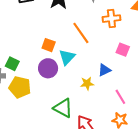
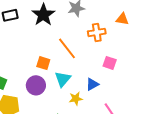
orange square: (49, 45) -> (43, 63), moved
cyan triangle: (67, 57) -> (63, 79), moved

